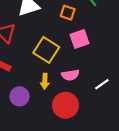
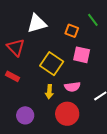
pink square: (80, 39) -> (82, 55), turned 30
purple circle: (20, 96) -> (25, 115), moved

